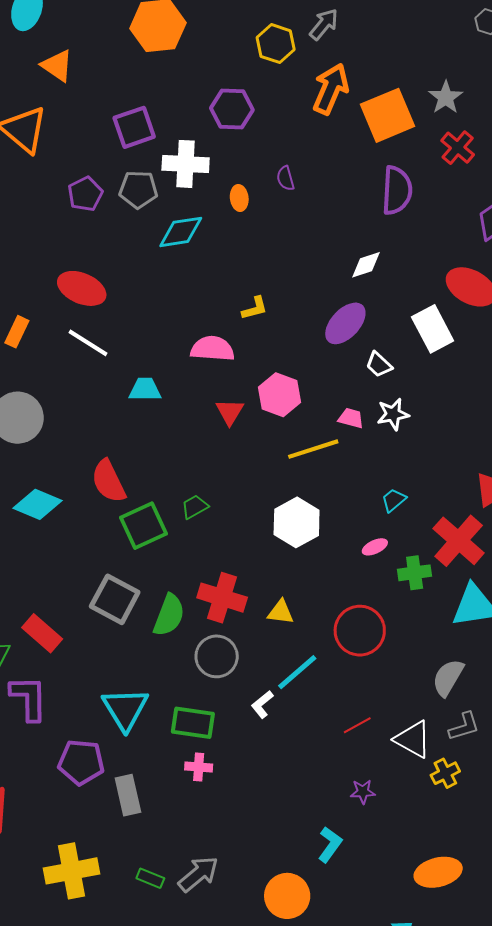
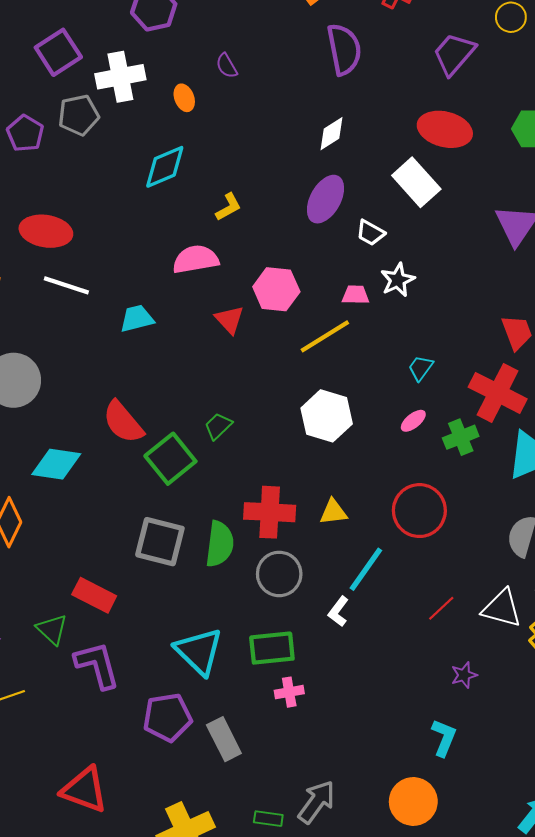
cyan diamond: (181, 232) -> (165, 167), moved

